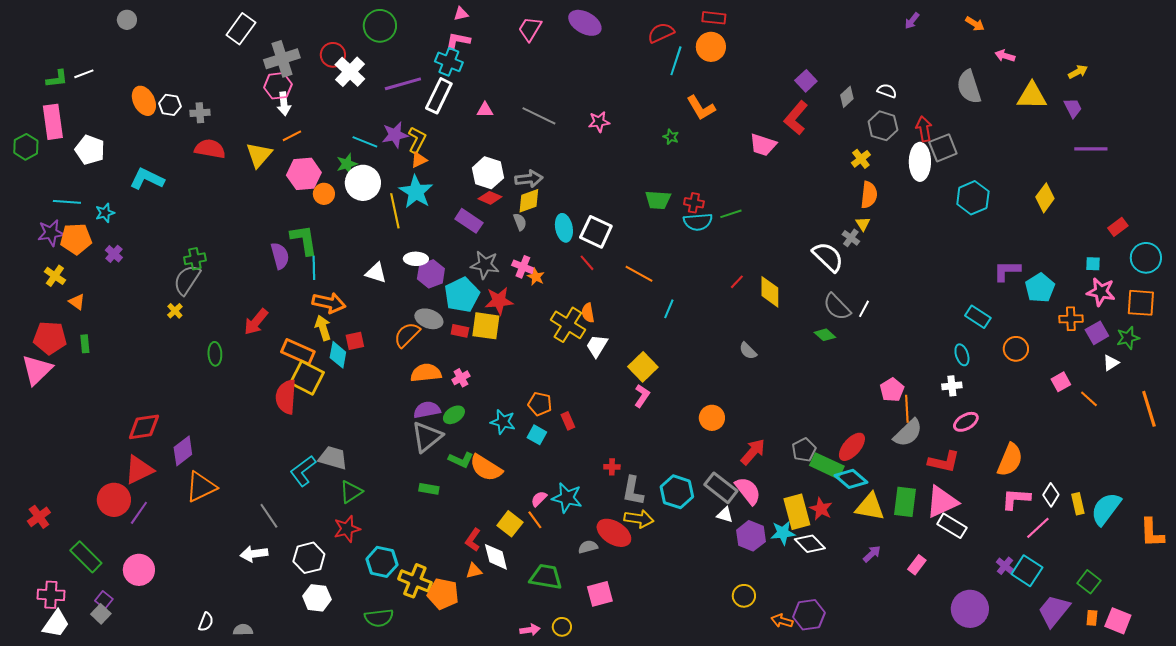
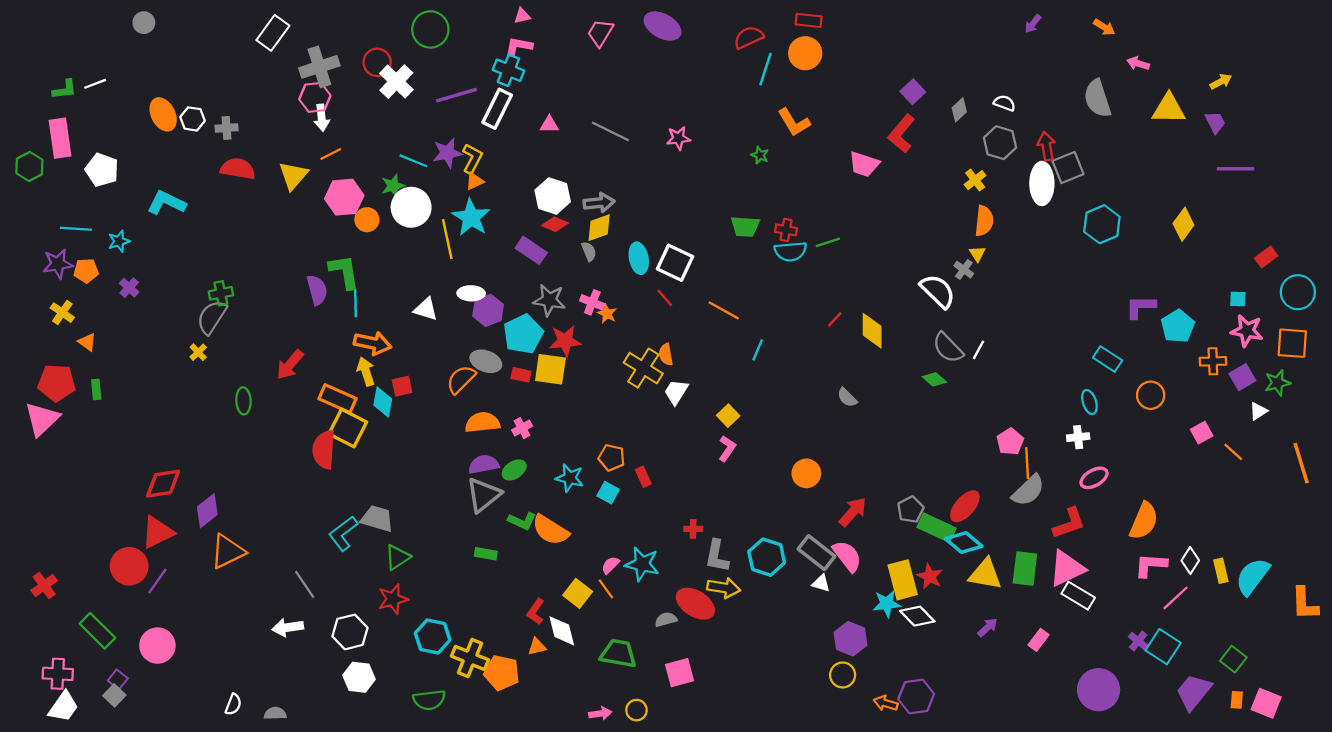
orange pentagon: (76, 239) -> (86, 271), size x0.7
yellow square: (643, 367) -> (728, 416), size x0.7
red L-shape: (944, 462) -> (1069, 523), turned -32
purple hexagon: (751, 536) -> (851, 639), moved

